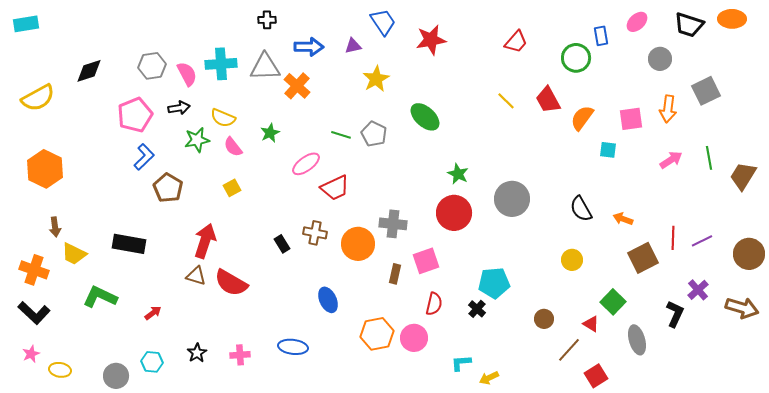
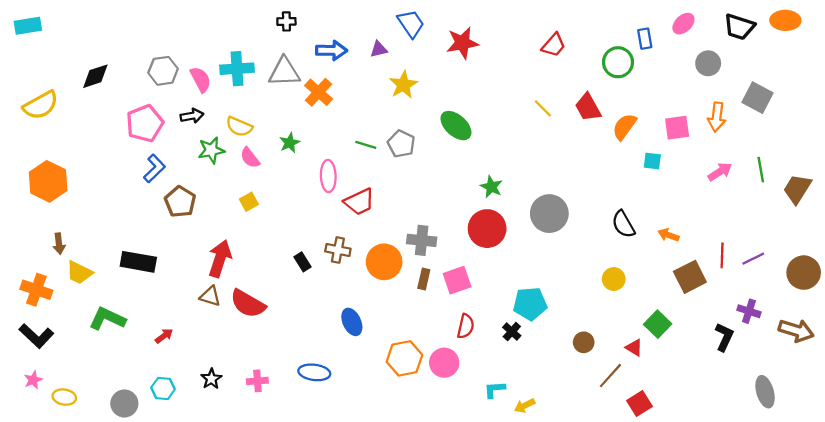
gray square: (706, 91) -> (758, 98), turned -36
pink ellipse: (306, 164) -> (328, 176), turned -56
brown rectangle: (395, 274) -> (424, 279), moved
purple cross: (698, 290) -> (749, 311), turned -30
gray ellipse: (637, 340) -> (765, 392), moved

